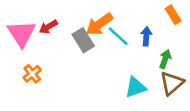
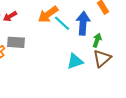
blue arrow: (146, 36) -> (83, 23), size x1.6
gray rectangle: (83, 40) -> (16, 42), moved, turned -54

